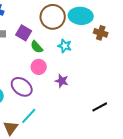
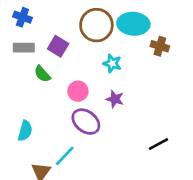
green semicircle: (37, 47) -> (42, 74), moved
purple star: (62, 81) -> (115, 99), moved
purple ellipse: (22, 87) -> (86, 122), moved

